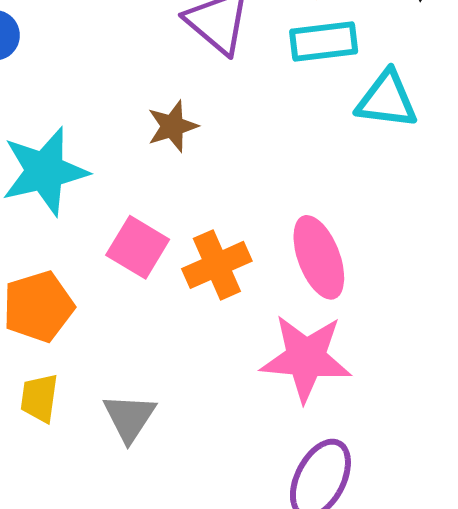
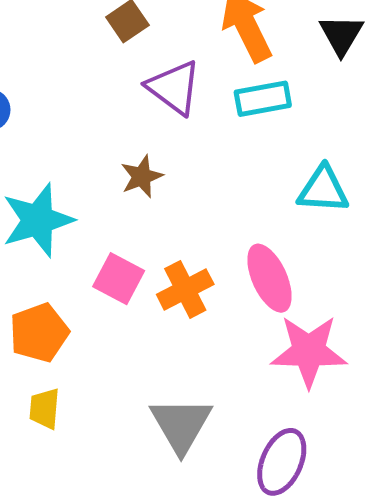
cyan triangle: (387, 100) -> (323, 190), moved
pink star: (306, 358) -> (309, 351), moved
gray triangle: (129, 418) -> (181, 425), moved, size x1.4

